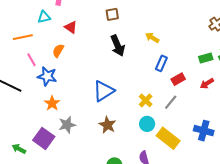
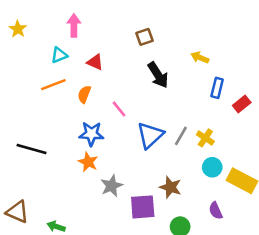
orange line: (23, 37) -> (53, 85), moved
pink line: (31, 60) -> (119, 109), moved
blue star: (47, 76) -> (91, 134), moved
gray line: (171, 102) -> (181, 136), moved
brown star: (107, 125) -> (170, 187), moved
purple square: (44, 138) -> (143, 207), moved, turned -30

